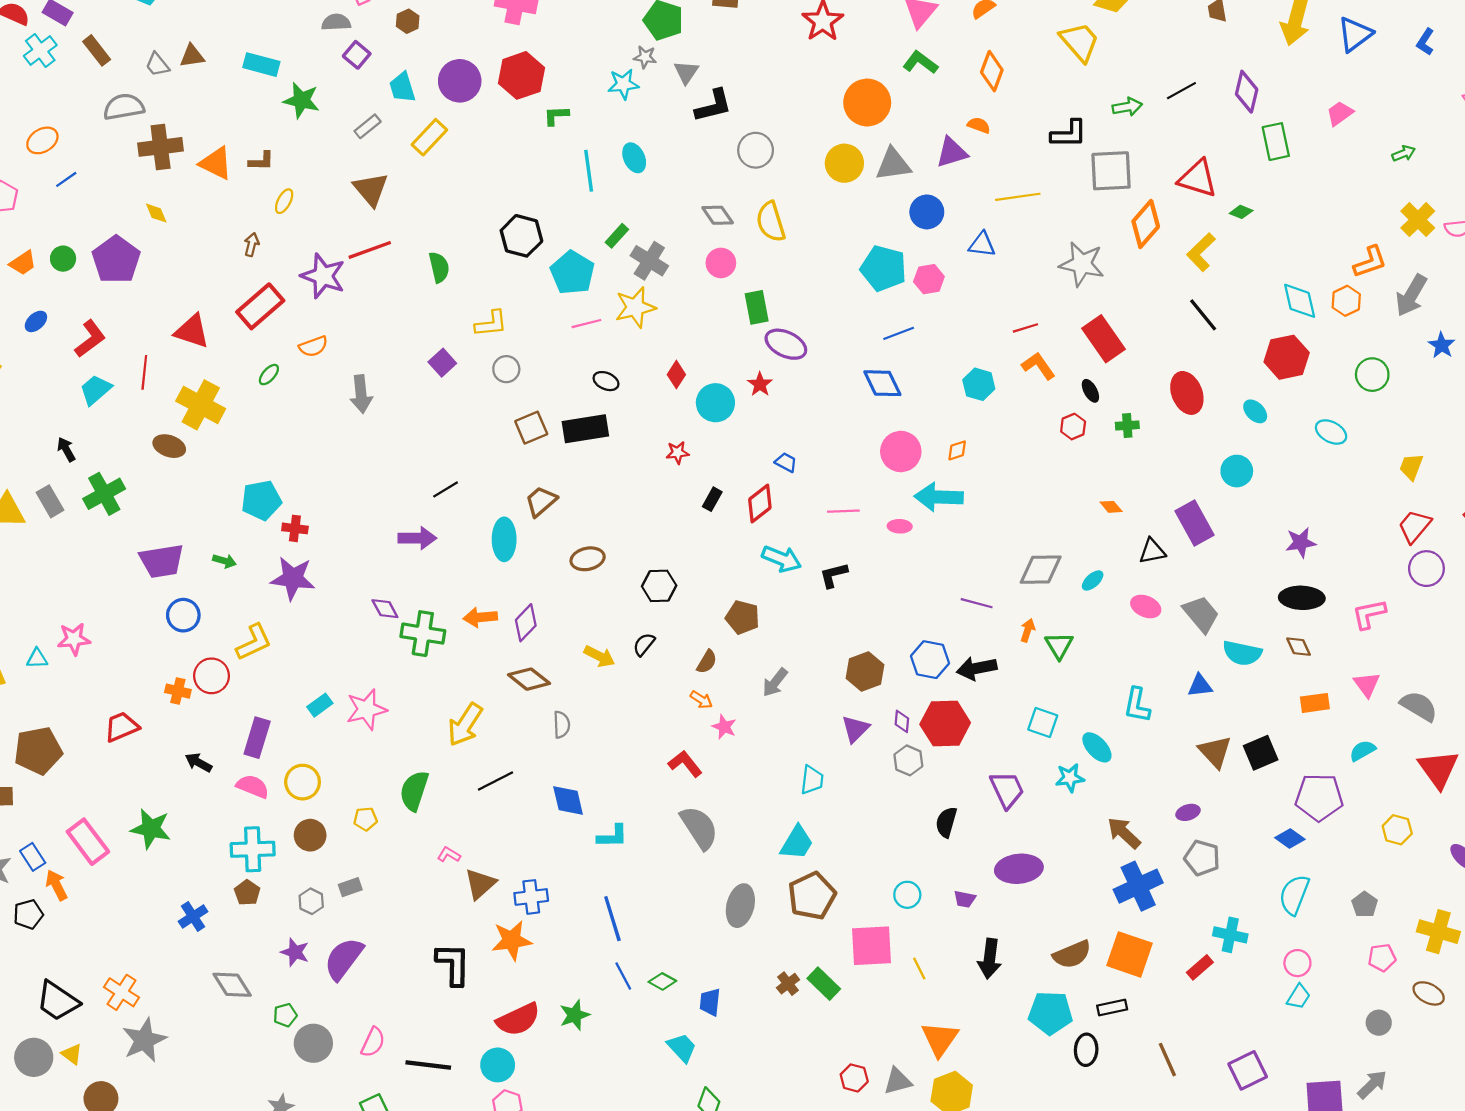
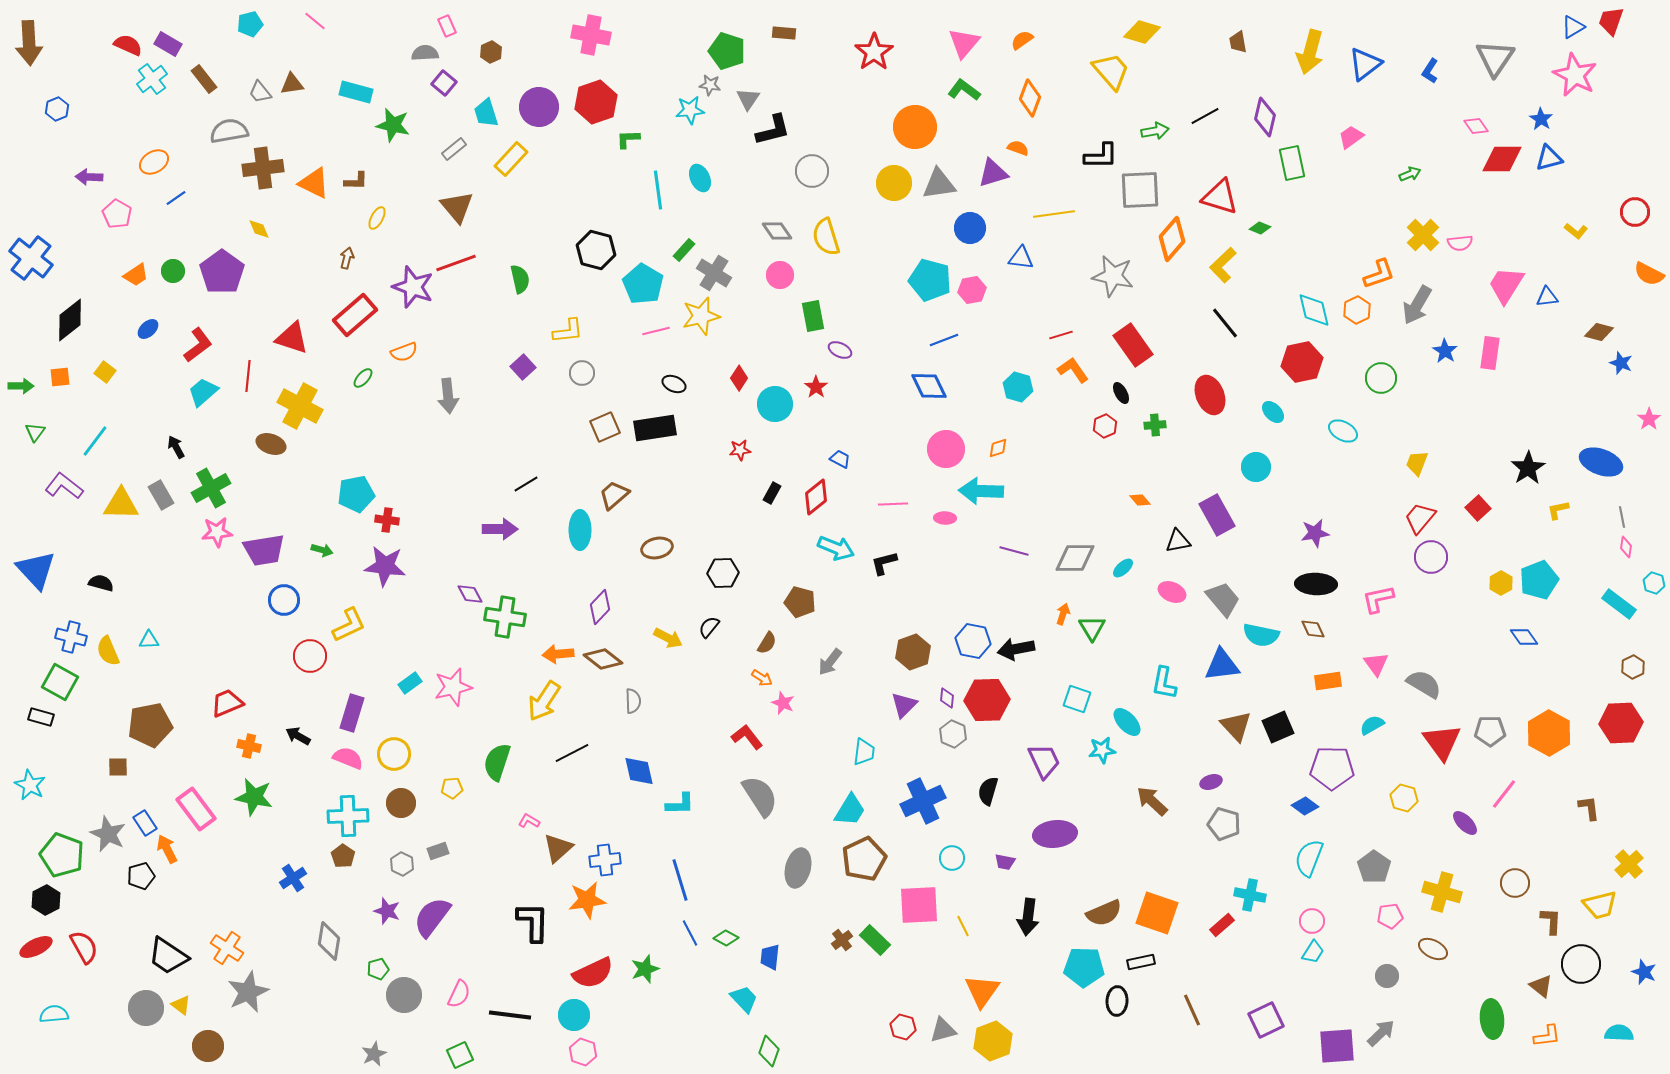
purple ellipse: (786, 344) -> (840, 350), size x0.6
purple line: (977, 603) -> (1014, 551), moved
orange arrow: (480, 617) -> (558, 654), moved
pink star: (74, 639) -> (217, 532), moved
blue triangle: (1200, 686) -> (1222, 665), size x1.5
orange cross: (178, 691) -> (249, 746), moved
blue cross: (1138, 886) -> (923, 801), moved
gray pentagon: (1365, 905) -> (1374, 867), size x1.4
gray diamond: (232, 985) -> (329, 941), turned 42

